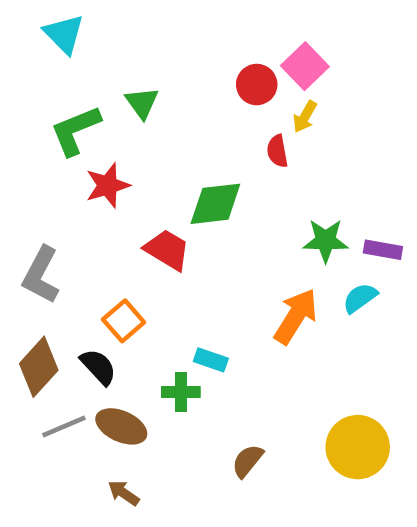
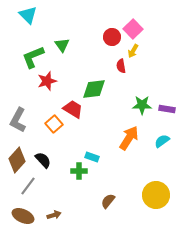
cyan semicircle: (360, 298) -> (162, 141), moved
orange square: (124, 321) -> (54, 124), moved
gray line: (64, 426) -> (28, 186), turned -30
brown ellipse: (121, 426) -> (23, 216), moved
brown arrow: (124, 493) -> (54, 215), turned 128

